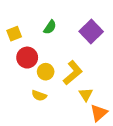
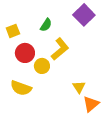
purple square: (91, 31) -> (84, 15), moved
yellow L-shape: (73, 73) -> (60, 49), moved
yellow semicircle: (39, 96) -> (21, 88), moved, size x1.5

